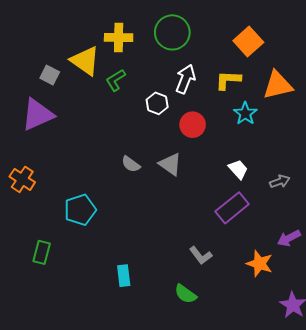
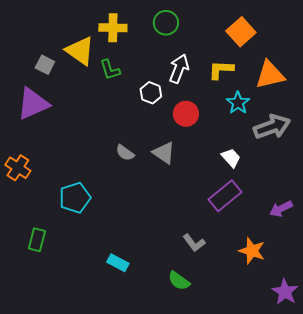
green circle: (172, 32) -> (166, 23), size x0.7
green L-shape: (116, 80) -> (110, 70), turned -75
gray arrow: (280, 181) -> (272, 127), moved, size x1.8
purple arrow: (289, 238) -> (281, 209), moved
cyan rectangle: (124, 276) -> (118, 263), turned -55

